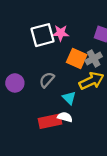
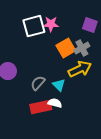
orange square: (77, 59) -> (66, 48), turned 36
gray semicircle: (47, 80) -> (38, 83), moved

